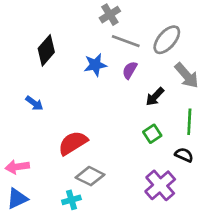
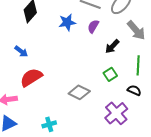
red semicircle: (73, 143) -> (31, 77), moved
gray diamond: (90, 176) -> (79, 92), moved

